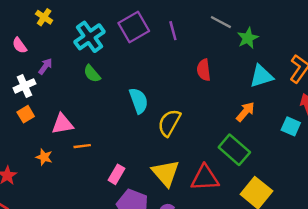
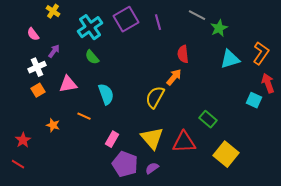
cyan semicircle: (139, 101) -> (106, 94), moved
orange arrow: (245, 112) -> (174, 77), moved
pink triangle: (62, 124) -> (68, 84), moved
orange line: (82, 146) -> (84, 116), turned 32
green rectangle: (234, 150) -> (208, 119), size x0.7

